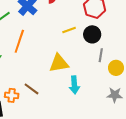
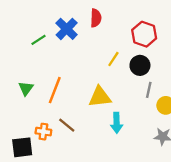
yellow line: (69, 30) -> (113, 59), turned -40
orange line: (19, 41) -> (55, 90), moved

